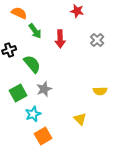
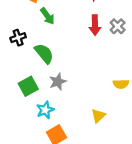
red arrow: (60, 39) -> (95, 25), moved
yellow triangle: (80, 119) -> (98, 116), turned 32

